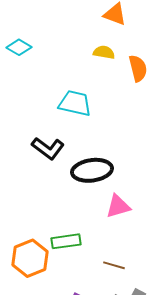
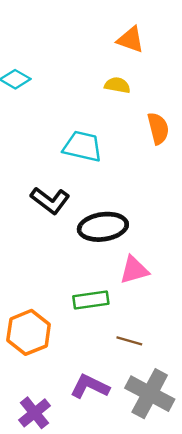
orange semicircle: (138, 68) -> (158, 128), moved
green rectangle: (66, 241) -> (91, 300), moved

